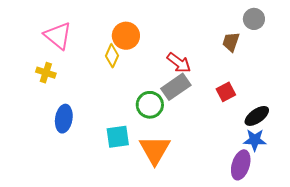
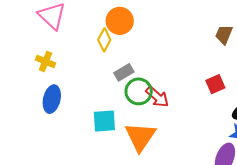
red arrow: (179, 63) -> (157, 97), moved
yellow cross: (46, 73) -> (46, 62), moved
gray rectangle: (176, 87) -> (124, 72), moved, size x0.7

